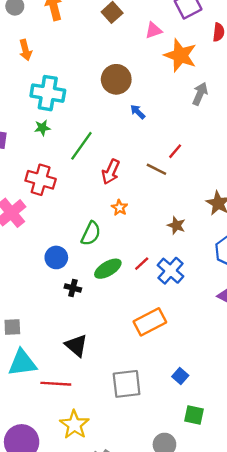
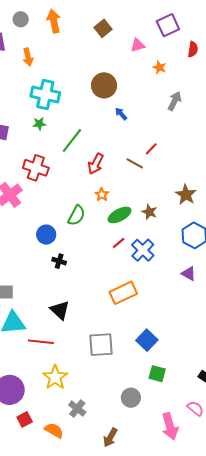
orange star: (180, 55) -> (159, 67), size x0.5
green ellipse: (108, 269) -> (120, 215), moved
blue square: (180, 376) -> (147, 340), size x1.5

